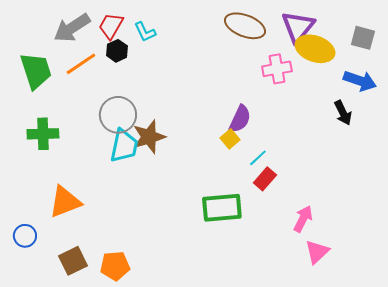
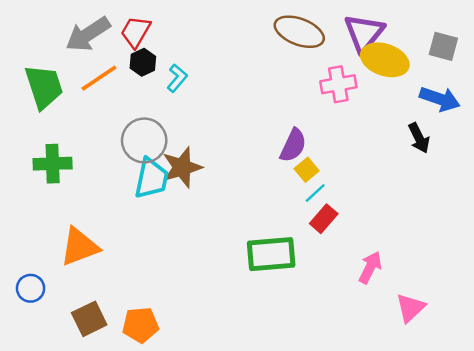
cyan L-shape: (145, 32) -> (177, 78), moved, turned -115
yellow square: (230, 139) -> (307, 170), moved
pink triangle: (317, 252) -> (410, 308), moved

